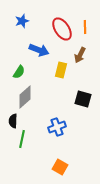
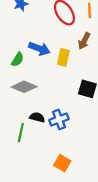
blue arrow: (39, 50) -> (39, 49), moved
gray diamond: (25, 97) -> (24, 87), turned 65
black semicircle: (13, 121) -> (37, 117), moved, turned 104

